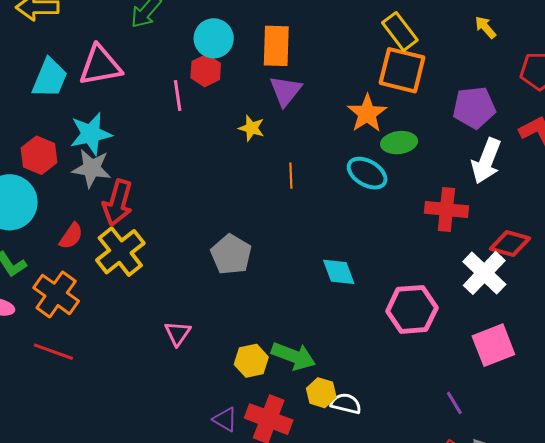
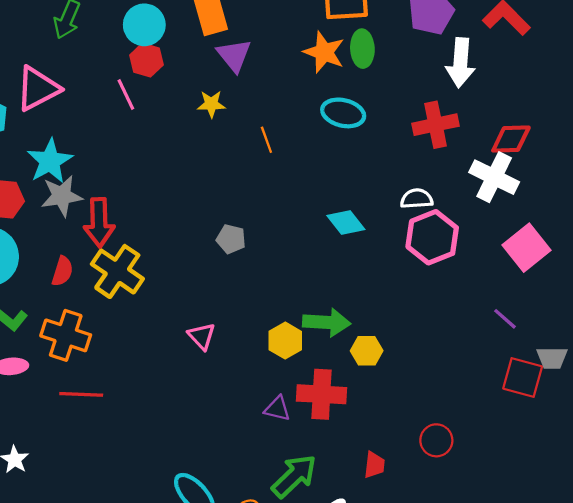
green ellipse: (399, 143) -> (362, 49), moved, turned -68
gray pentagon: (231, 254) -> (231, 239), size x0.7
white semicircle: (346, 404) -> (417, 199), moved

